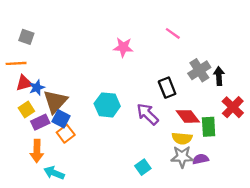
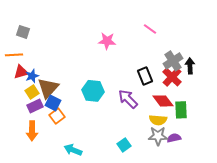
red cross: (233, 107) -> (172, 77), moved
yellow square: (26, 110) -> (32, 92), moved
cyan arrow: (54, 173) -> (73, 150), moved

